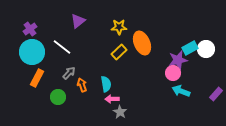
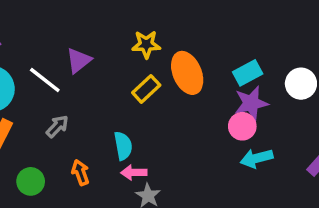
purple triangle: (78, 21) -> (79, 60), moved
cyan rectangle: (190, 48) -> (248, 73), moved
orange arrow: (82, 85) -> (80, 173), moved
cyan arrow: (181, 91) -> (257, 158), turned -36
green circle: (58, 97) -> (31, 181), moved

